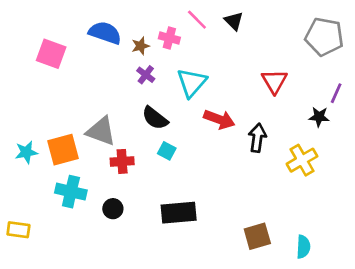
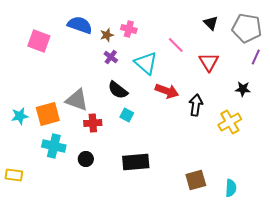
pink line: (197, 20) -> (176, 45), moved
black triangle: (234, 21) -> (211, 23), moved
cyan triangle: (192, 83) -> (146, 63), turned -30
purple line: (336, 93) -> (256, 57), moved

